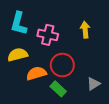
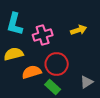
yellow arrow: (85, 30) -> (79, 30), turned 77
pink cross: (48, 35) -> (43, 35), turned -30

